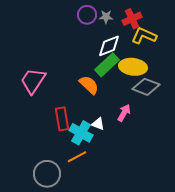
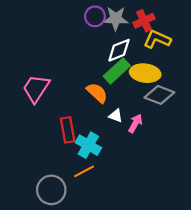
gray star: (106, 17) -> (116, 19), size x1.6
white triangle: (98, 124) -> (116, 116), moved

